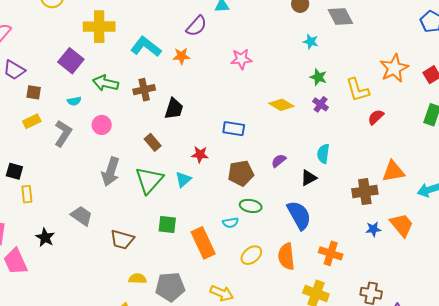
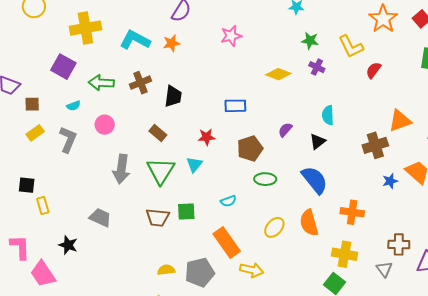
cyan semicircle: (230, 223) -> (228, 201), moved
brown trapezoid: (122, 240) -> (158, 218), moved
orange rectangle: (203, 243) -> (227, 242), moved

